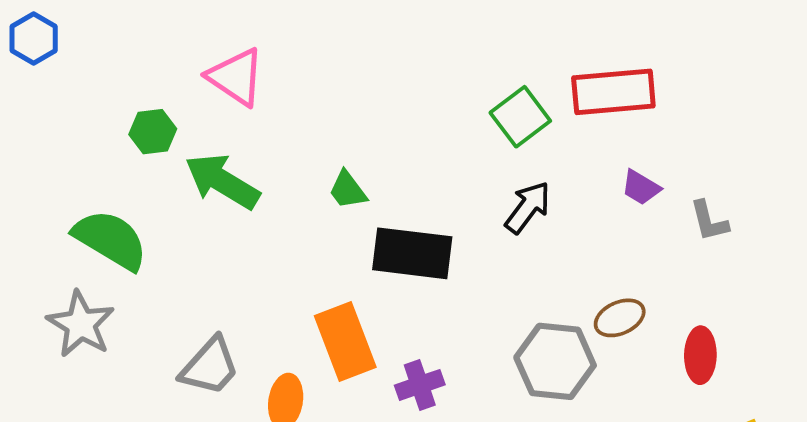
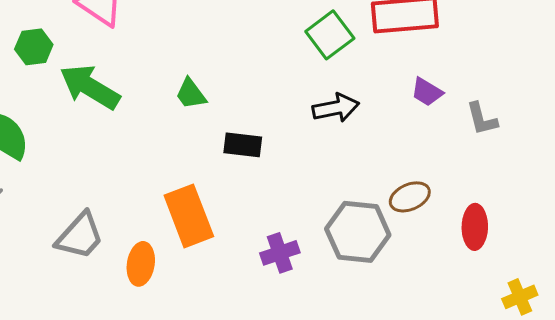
black arrow: (528, 207) -> (336, 108), turned 42
black rectangle: (412, 253) -> (243, 145), size x0.6
purple cross: (420, 385) -> (280, 253), moved

